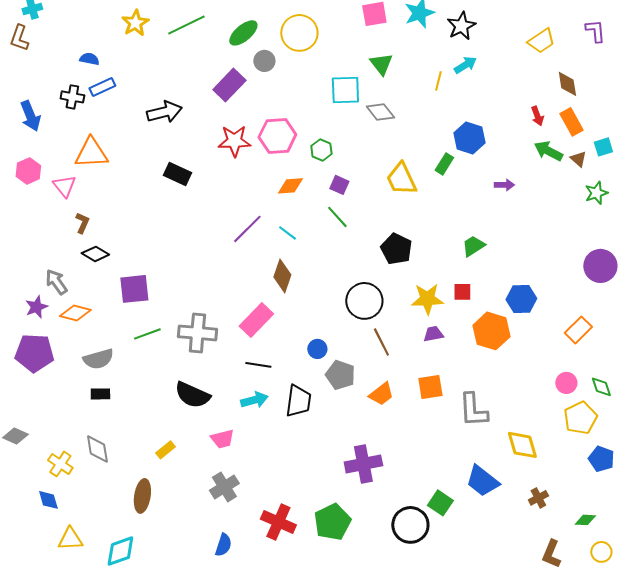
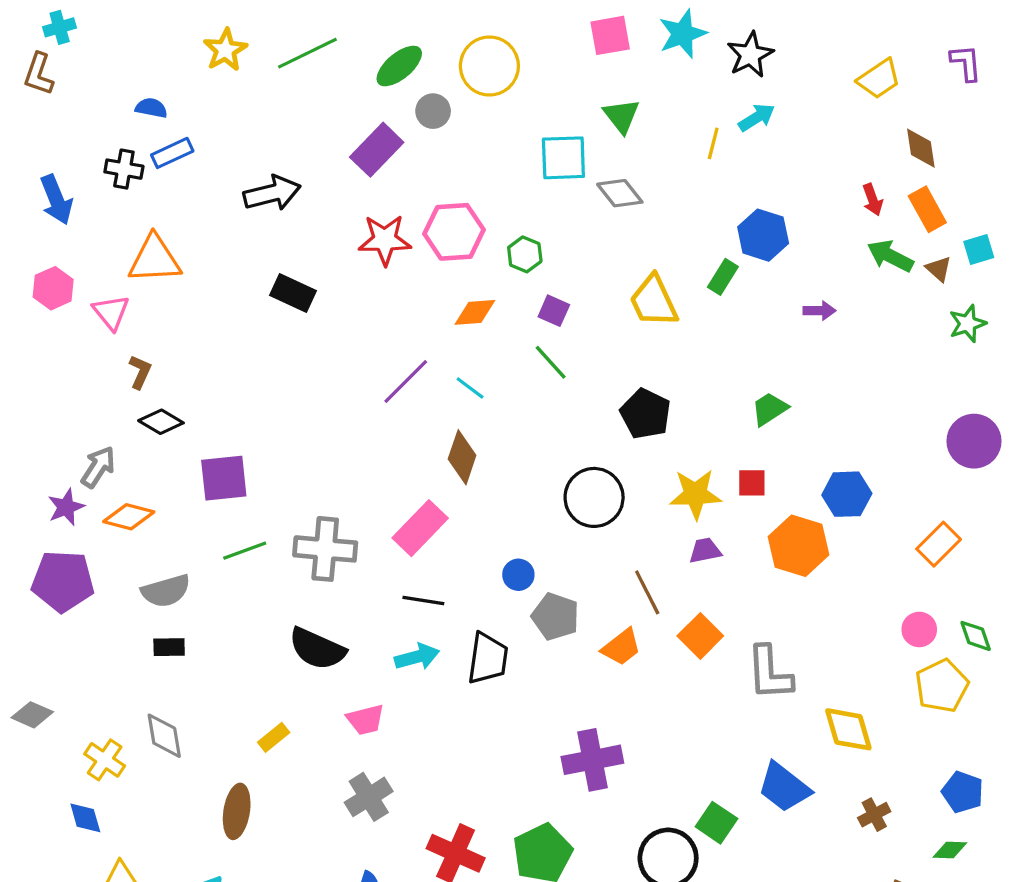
gray arrow: (56, 282) -> (98, 467), turned 68
brown line: (381, 342) -> (647, 592), moved
orange square: (430, 387) -> (700, 636), turned -36
blue pentagon: (601, 459) -> (963, 792), moved

